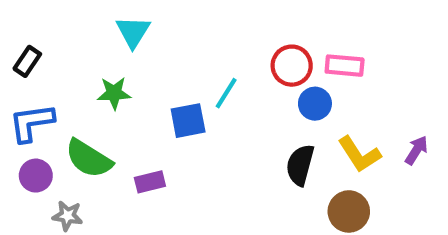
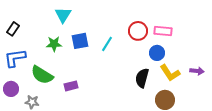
blue circle: (315, 104) -> (157, 53), moved
blue square: (188, 121) -> (80, 41), moved
purple arrow: (416, 150) -> (197, 71), turned 64
purple circle: (36, 176) -> (11, 89), moved

